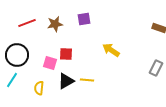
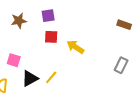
red square: (66, 54) -> (51, 37), moved
yellow line: (87, 80) -> (51, 77), turned -56

